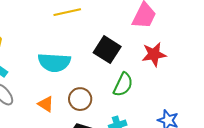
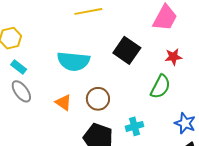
red star: (154, 54) -> (173, 57), size x0.7
green semicircle: (123, 85) -> (160, 87), moved

